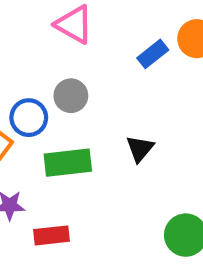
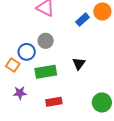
red rectangle: (52, 235) -> (54, 102), moved

